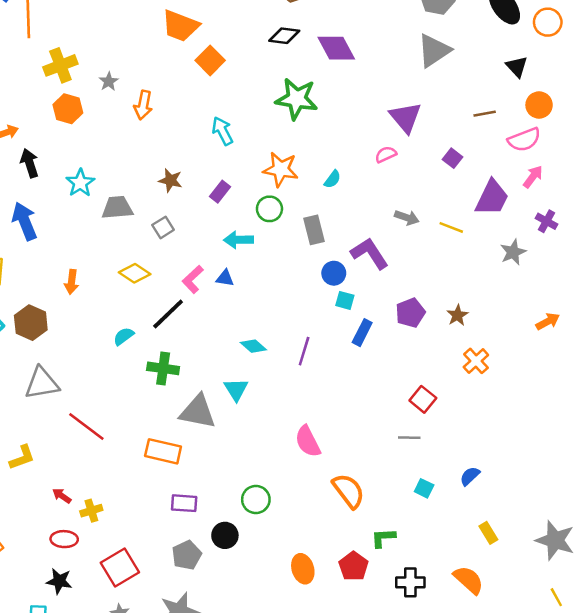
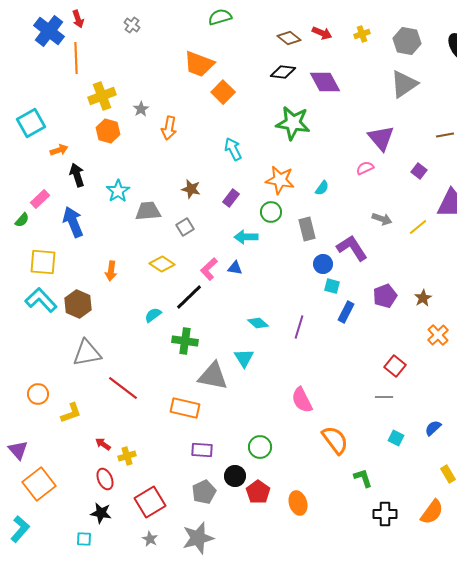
yellow line: (451, 227) -> (418, 227), turned -60
green L-shape: (383, 538) -> (363, 478), turned 75
red ellipse: (64, 539) -> (105, 479), turned 65
red pentagon: (354, 566) -> (258, 492), moved
orange semicircle: (469, 580) -> (432, 512), turned 84

